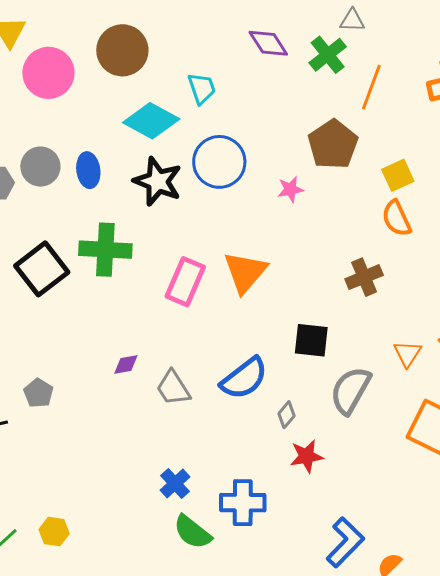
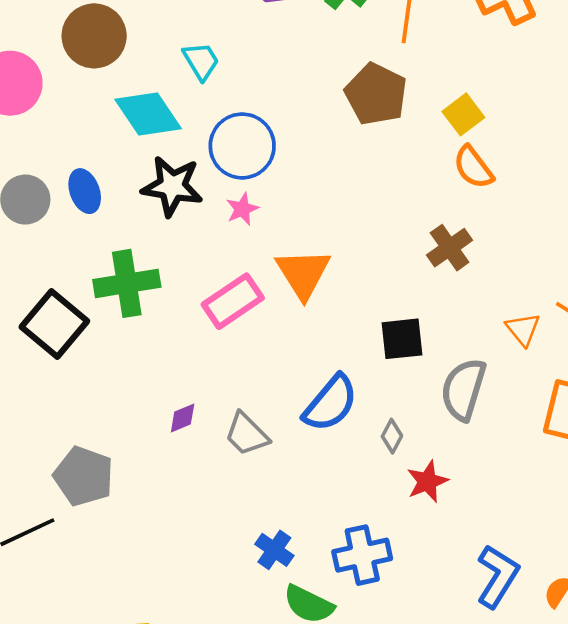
cyan diamond: (151, 121) -> (148, 114), turned 40
pink star: (290, 189) -> (242, 209), moved
pink rectangle: (185, 282) -> (233, 301), turned 45
gray pentagon: (38, 393) -> (84, 476), size x1.6

